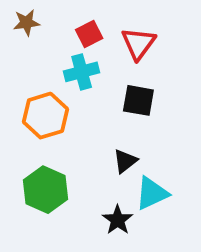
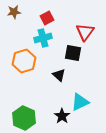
red triangle: (138, 43) -> (85, 32), moved
black triangle: (125, 161) -> (59, 75), moved, turned -40
green hexagon: (45, 190) -> (24, 118), moved

